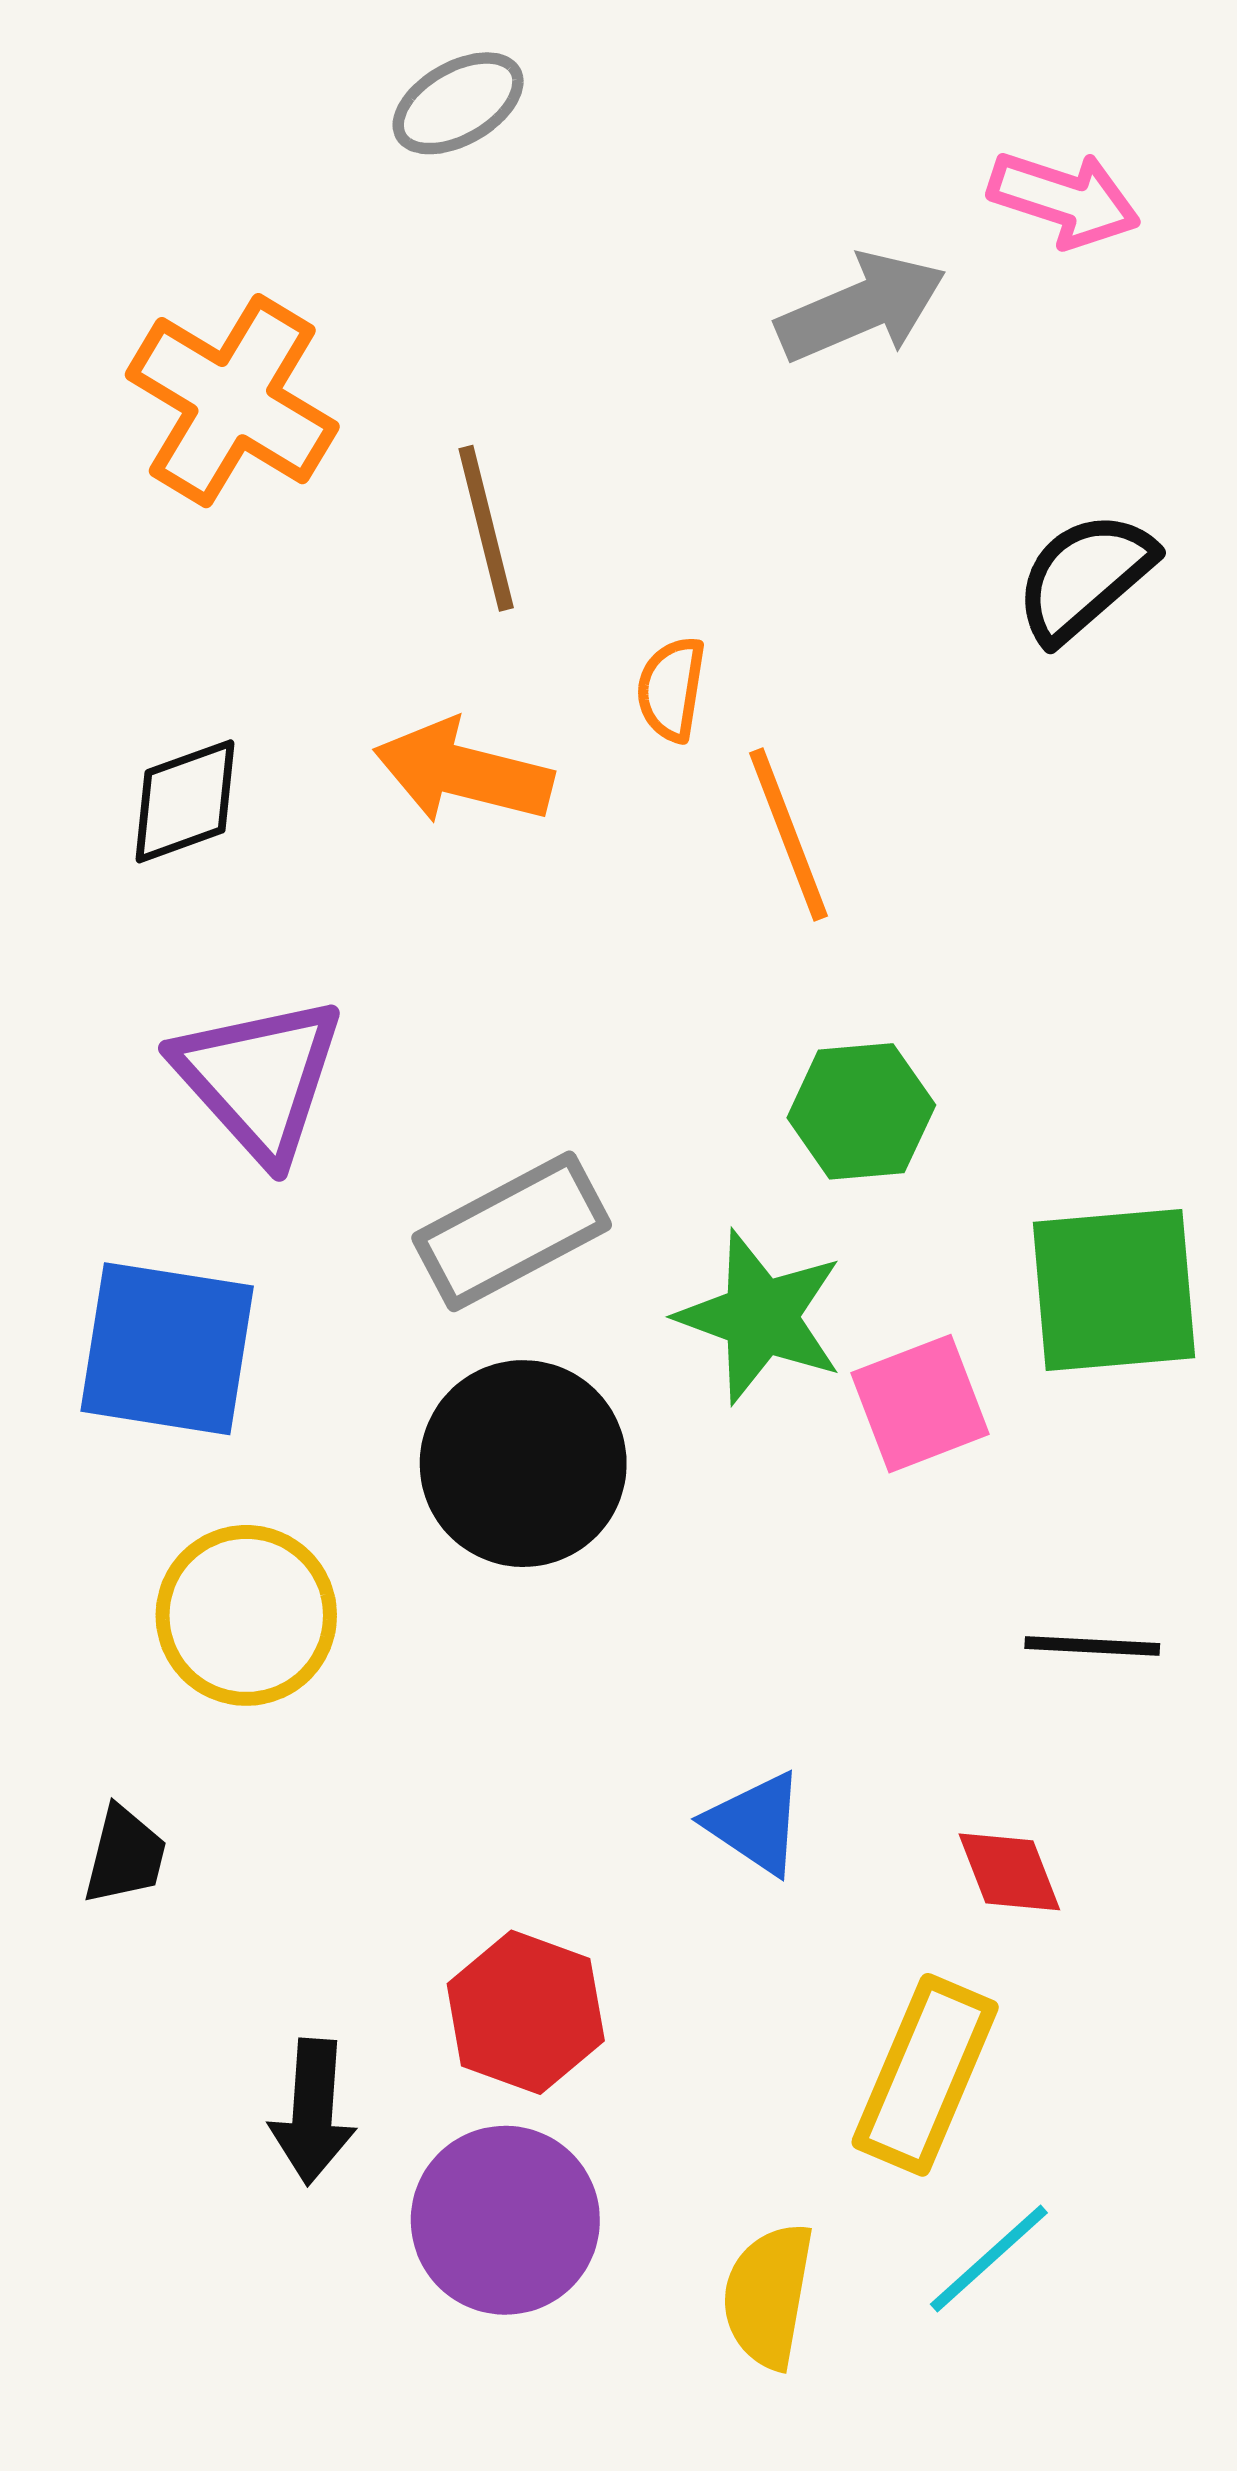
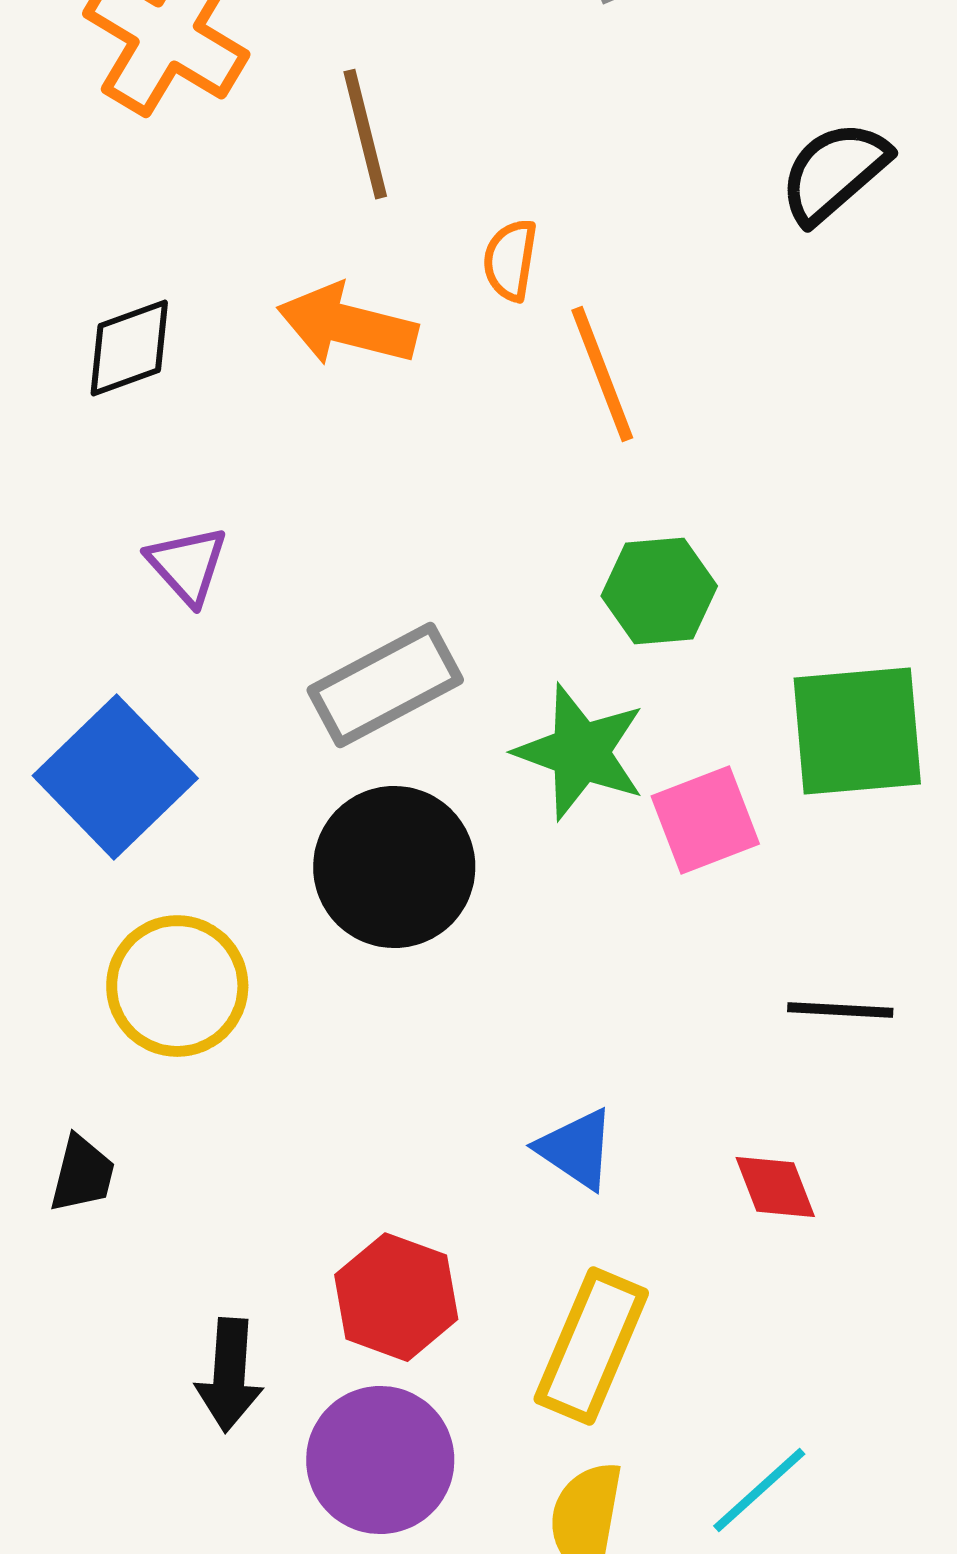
purple triangle: (259, 1078) -> (187, 565), size x0.6
blue square: (167, 1349) -> (115, 777), turned 37
yellow rectangle: (925, 2075) -> (591, 1346), moved

